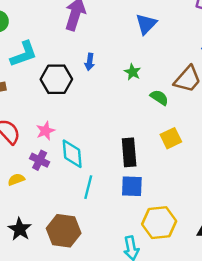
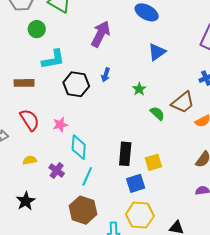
yellow square: (171, 138) -> (153, 162), moved
purple cross: (40, 160) -> (57, 171), moved
blue square: (132, 186) -> (136, 183), moved, turned -30
brown hexagon: (64, 231) -> (83, 210), moved

